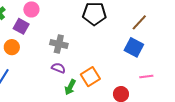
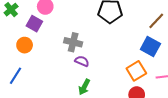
purple semicircle: (58, 68) -> (82, 61), moved
orange square: (90, 77) -> (136, 71), moved

